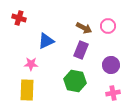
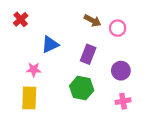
red cross: (19, 18) -> (21, 19), turned 32
brown arrow: (84, 28) -> (93, 20), moved

